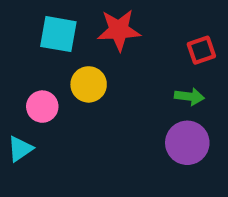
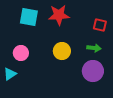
red square: (201, 50) -> (100, 25), turned 32
yellow circle: (89, 84) -> (62, 51), moved

